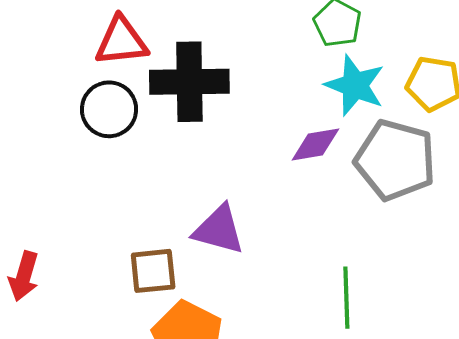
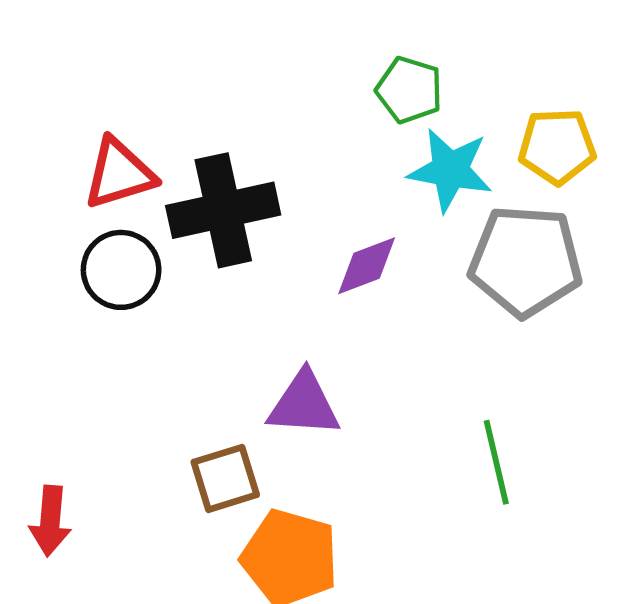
purple diamond: (315, 144) -> (367, 266), moved

